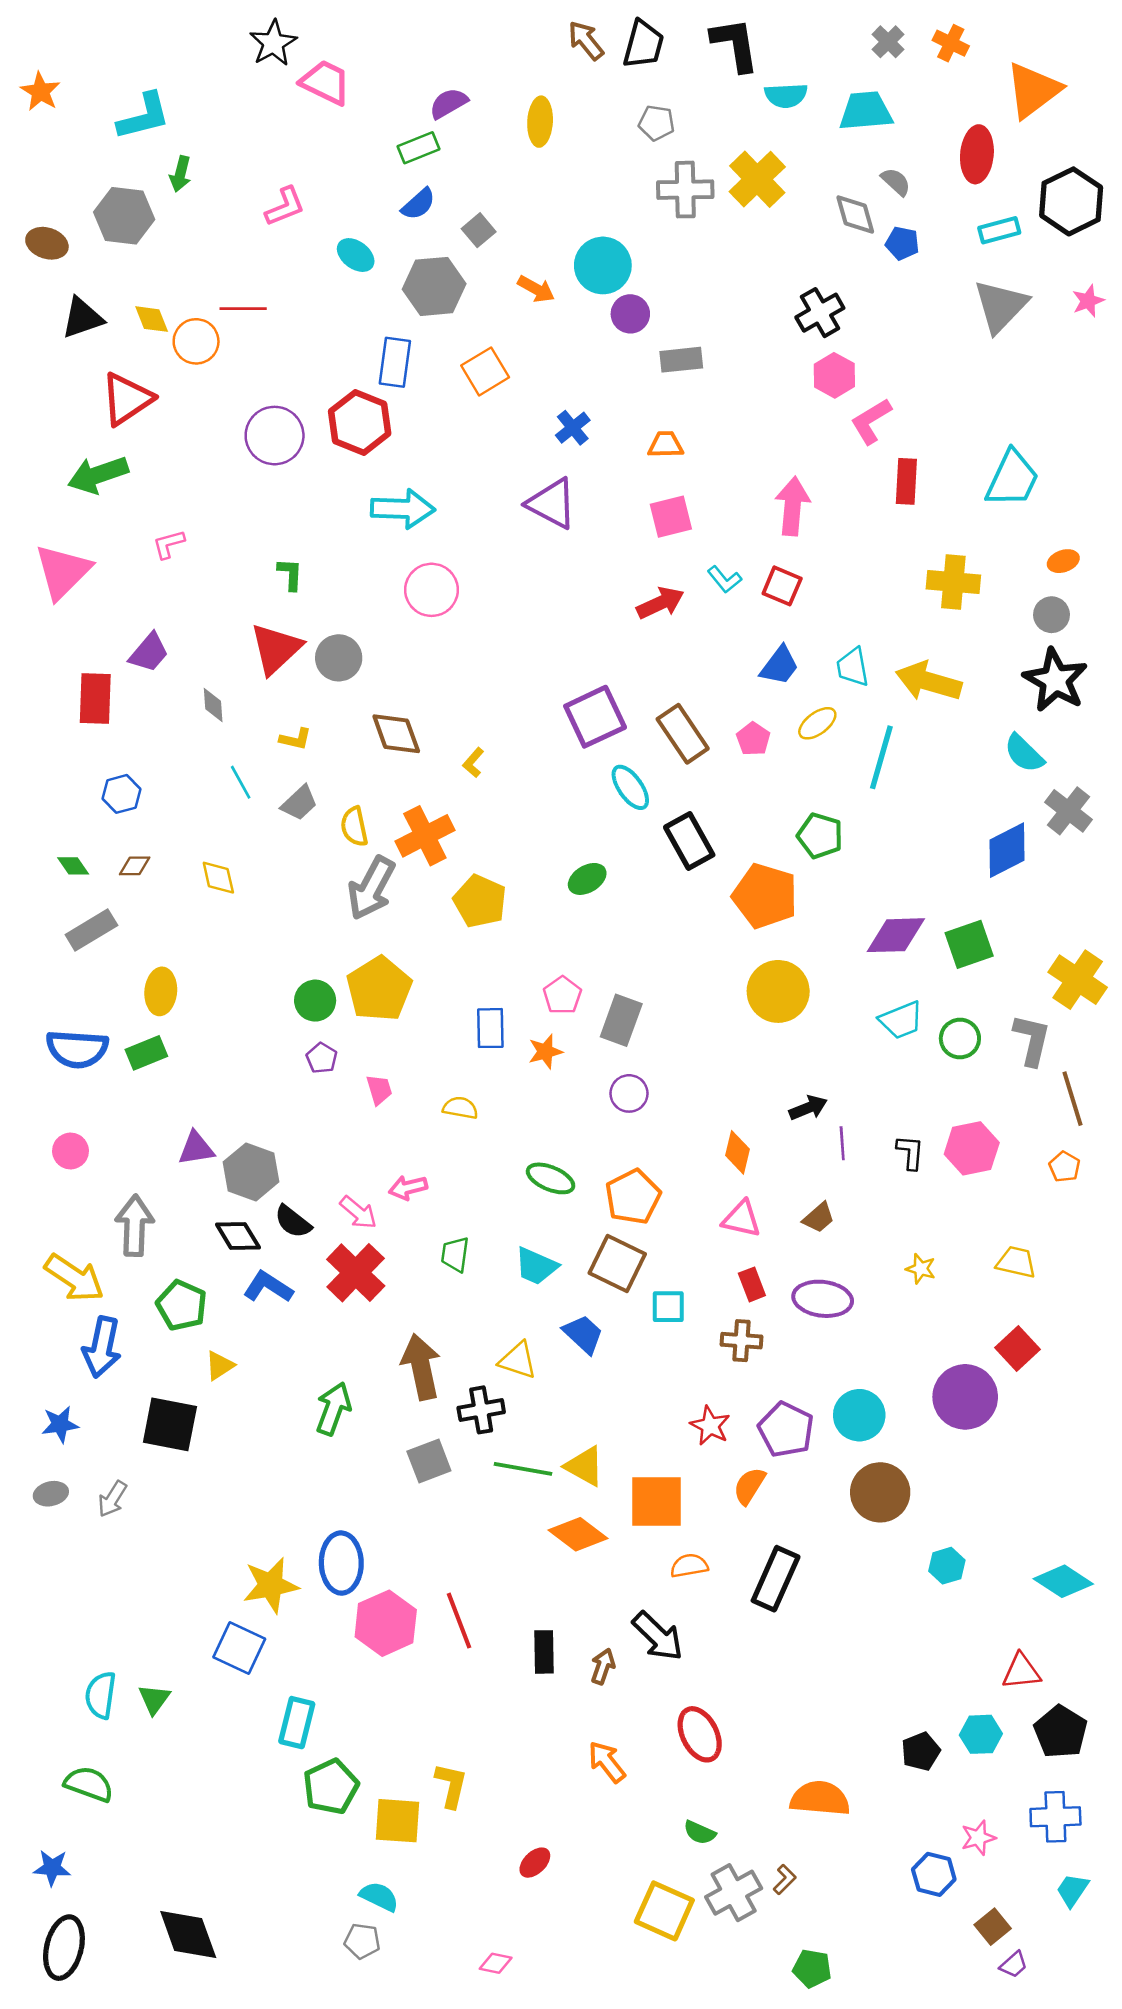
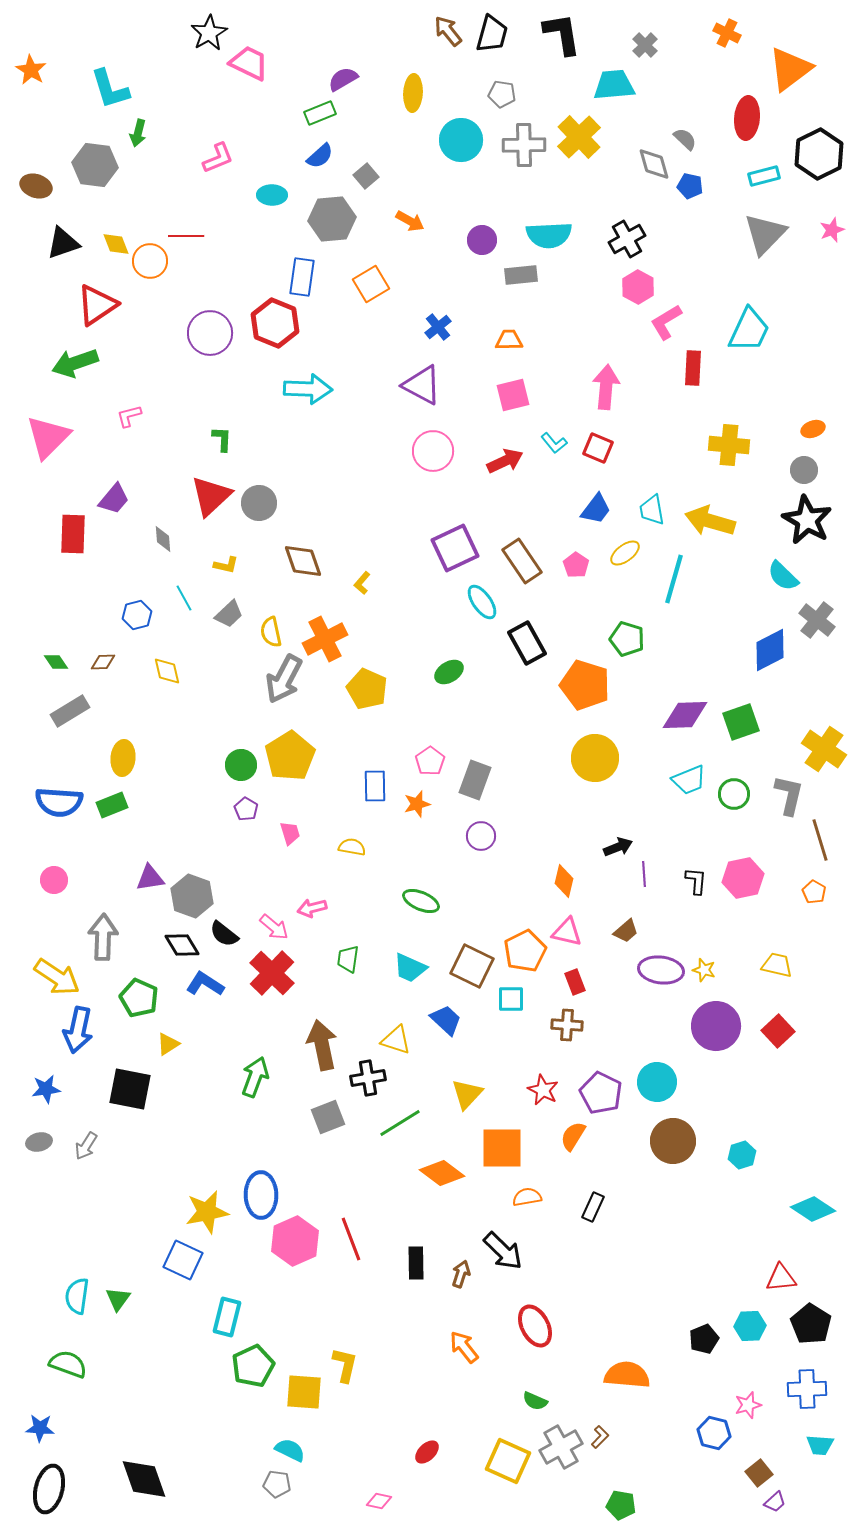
gray cross: (888, 42) -> (645, 45), moved
cyan semicircle: (786, 95) -> (549, 235), moved, size x1.4
cyan trapezoid: (866, 111) -> (614, 85), moved
cyan L-shape: (144, 116) -> (110, 89), turned 87
cyan ellipse: (356, 255) -> (272, 195), turned -36
cyan circle: (603, 265) -> (461, 140), moved
cyan trapezoid: (1012, 479) -> (749, 330), moved
pink circle: (432, 590) -> (433, 451), moved
blue hexagon: (122, 794) -> (137, 615), moved
orange pentagon: (633, 1197) -> (525, 951), moved
purple ellipse: (823, 1299) -> (661, 970), moved
purple circle: (965, 1397) -> (716, 1026), moved
yellow triangle: (585, 1466) -> (467, 1094), moved, turned 44
green line: (523, 1469) -> (400, 1123), turned -42
cyan hexagon: (947, 1566) -> (742, 1155), moved
black rectangle: (776, 1579) -> (593, 1207), size x0.6
red ellipse: (535, 1863) -> (427, 1452), moved
cyan trapezoid: (1072, 1890) -> (820, 1445), turned -120

